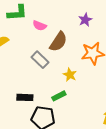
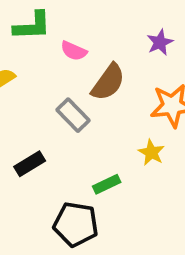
yellow star: (70, 75) -> (151, 152), moved
black rectangle: (25, 97) -> (30, 164), moved, turned -35

